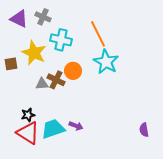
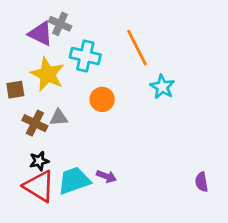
purple triangle: (19, 19) -> (41, 34), moved
cyan star: (106, 62) -> (162, 87), moved, size x0.7
brown cross: (56, 80) -> (35, 123), moved

